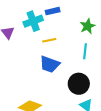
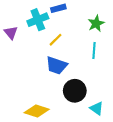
yellow line: (49, 40) -> (56, 40), turned -32
black circle: (79, 84) -> (75, 91), moved

